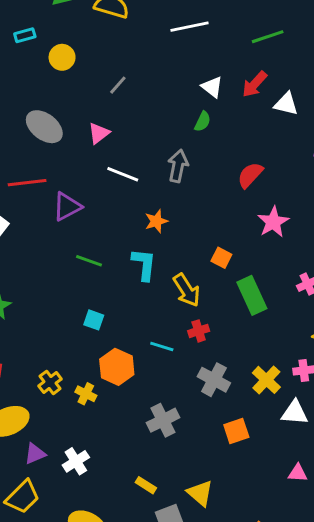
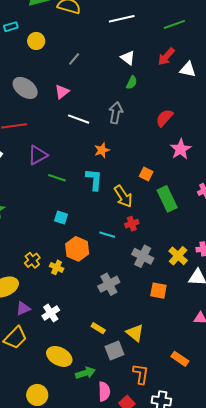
white triangle: (212, 87) -> (128, 58), moved
purple triangle: (67, 207) -> (38, 155), moved
orange square: (236, 431) -> (158, 291), turned 30

